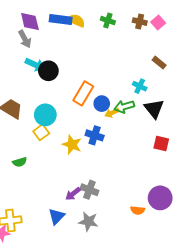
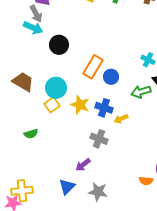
cyan arrow: (35, 65) -> (33, 28), moved
green arrow: (124, 107) -> (141, 92), moved
yellow arrow: (112, 113) -> (121, 119), moved
yellow star: (72, 145) -> (80, 105), moved
gray cross: (89, 190) -> (99, 139), moved

